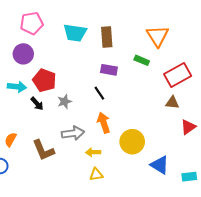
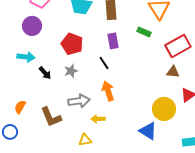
purple rectangle: (109, 70) -> (113, 41), turned 70
red pentagon: (44, 80) -> (72, 44), moved
yellow circle: (132, 142) -> (164, 109), moved
blue triangle: (160, 165) -> (148, 131), moved
yellow triangle: (96, 174) -> (85, 140), moved

